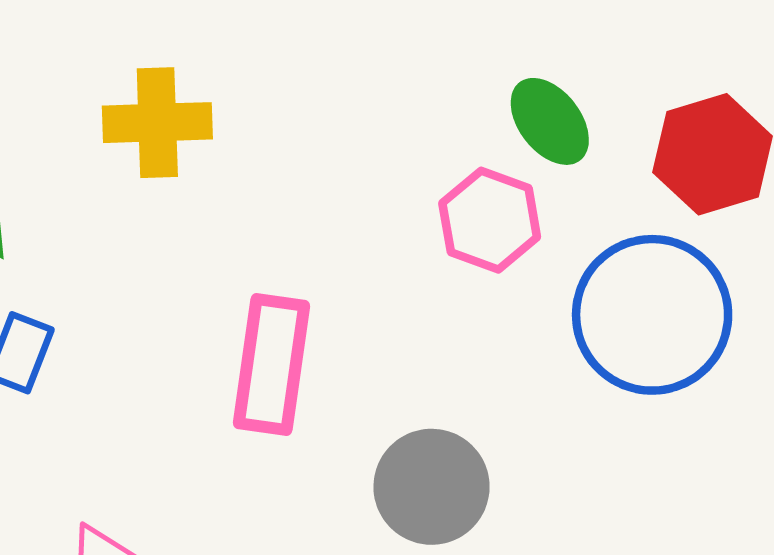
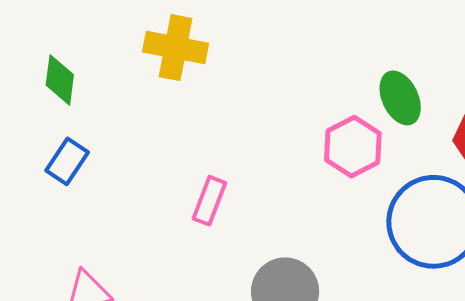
pink rectangle: (271, 364) -> (209, 201), size x0.6

